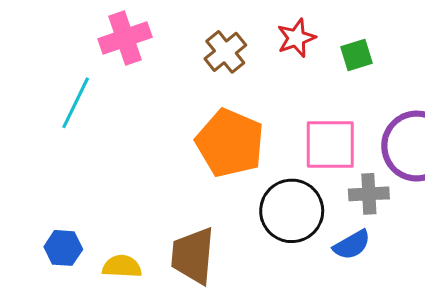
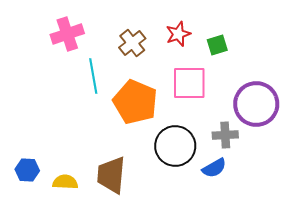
cyan line: (76, 103) -> (93, 76), moved, turned -36
pink square: (330, 145) -> (189, 83), moved

